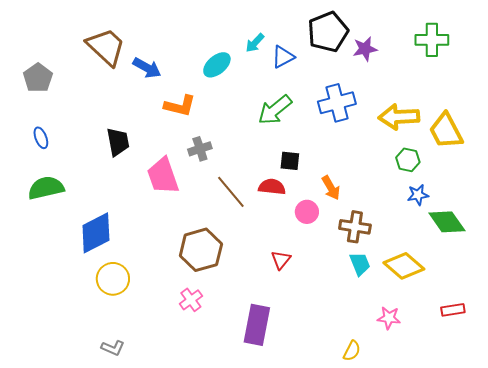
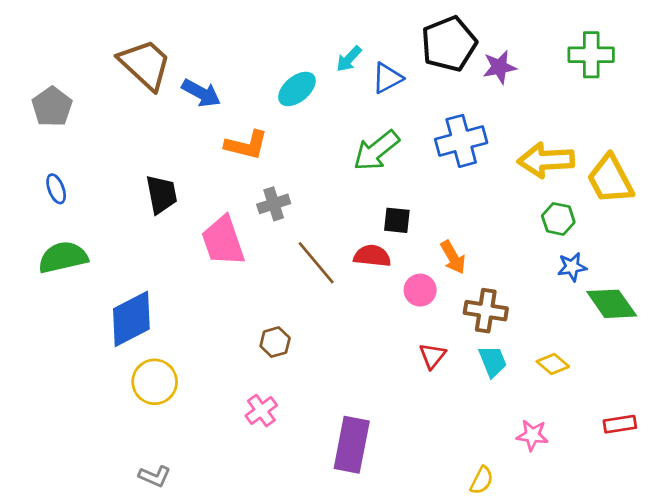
brown hexagon: (201, 250) -> (275, 342), size x0.5
red triangle: (281, 260) -> (432, 356), moved
yellow diamond: (404, 266) -> (553, 364), size x0.6

